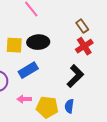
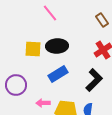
brown rectangle: (82, 26) -> (102, 20), moved
blue rectangle: (28, 70) -> (58, 74), moved

